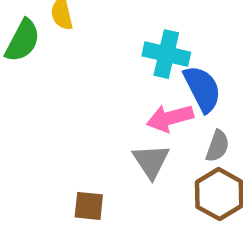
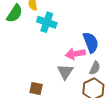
cyan cross: (166, 54) -> (47, 22), moved

